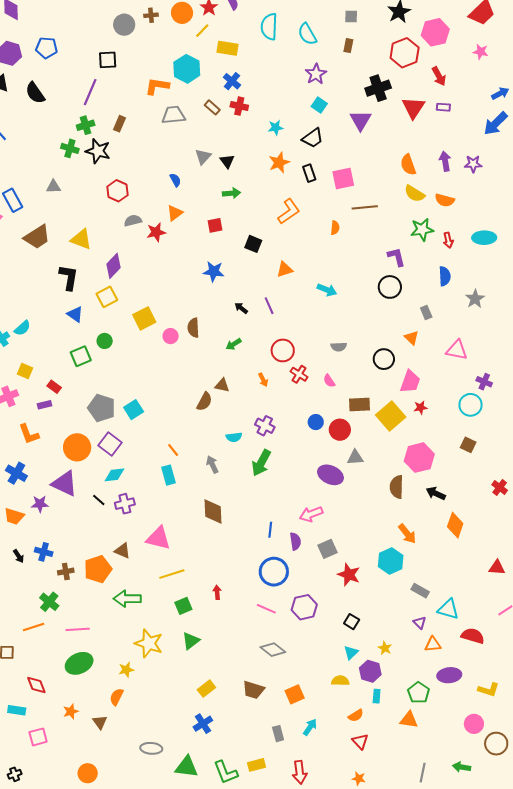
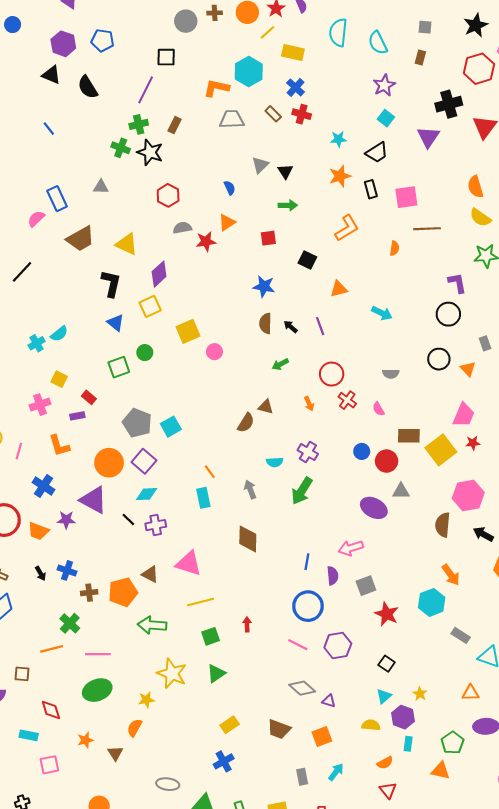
brown semicircle: (193, 328) -> (265, 323), moved
black circle: (384, 359) -> (439, 359), moved
purple triangle: (420, 623) -> (329, 701), moved, turned -32

